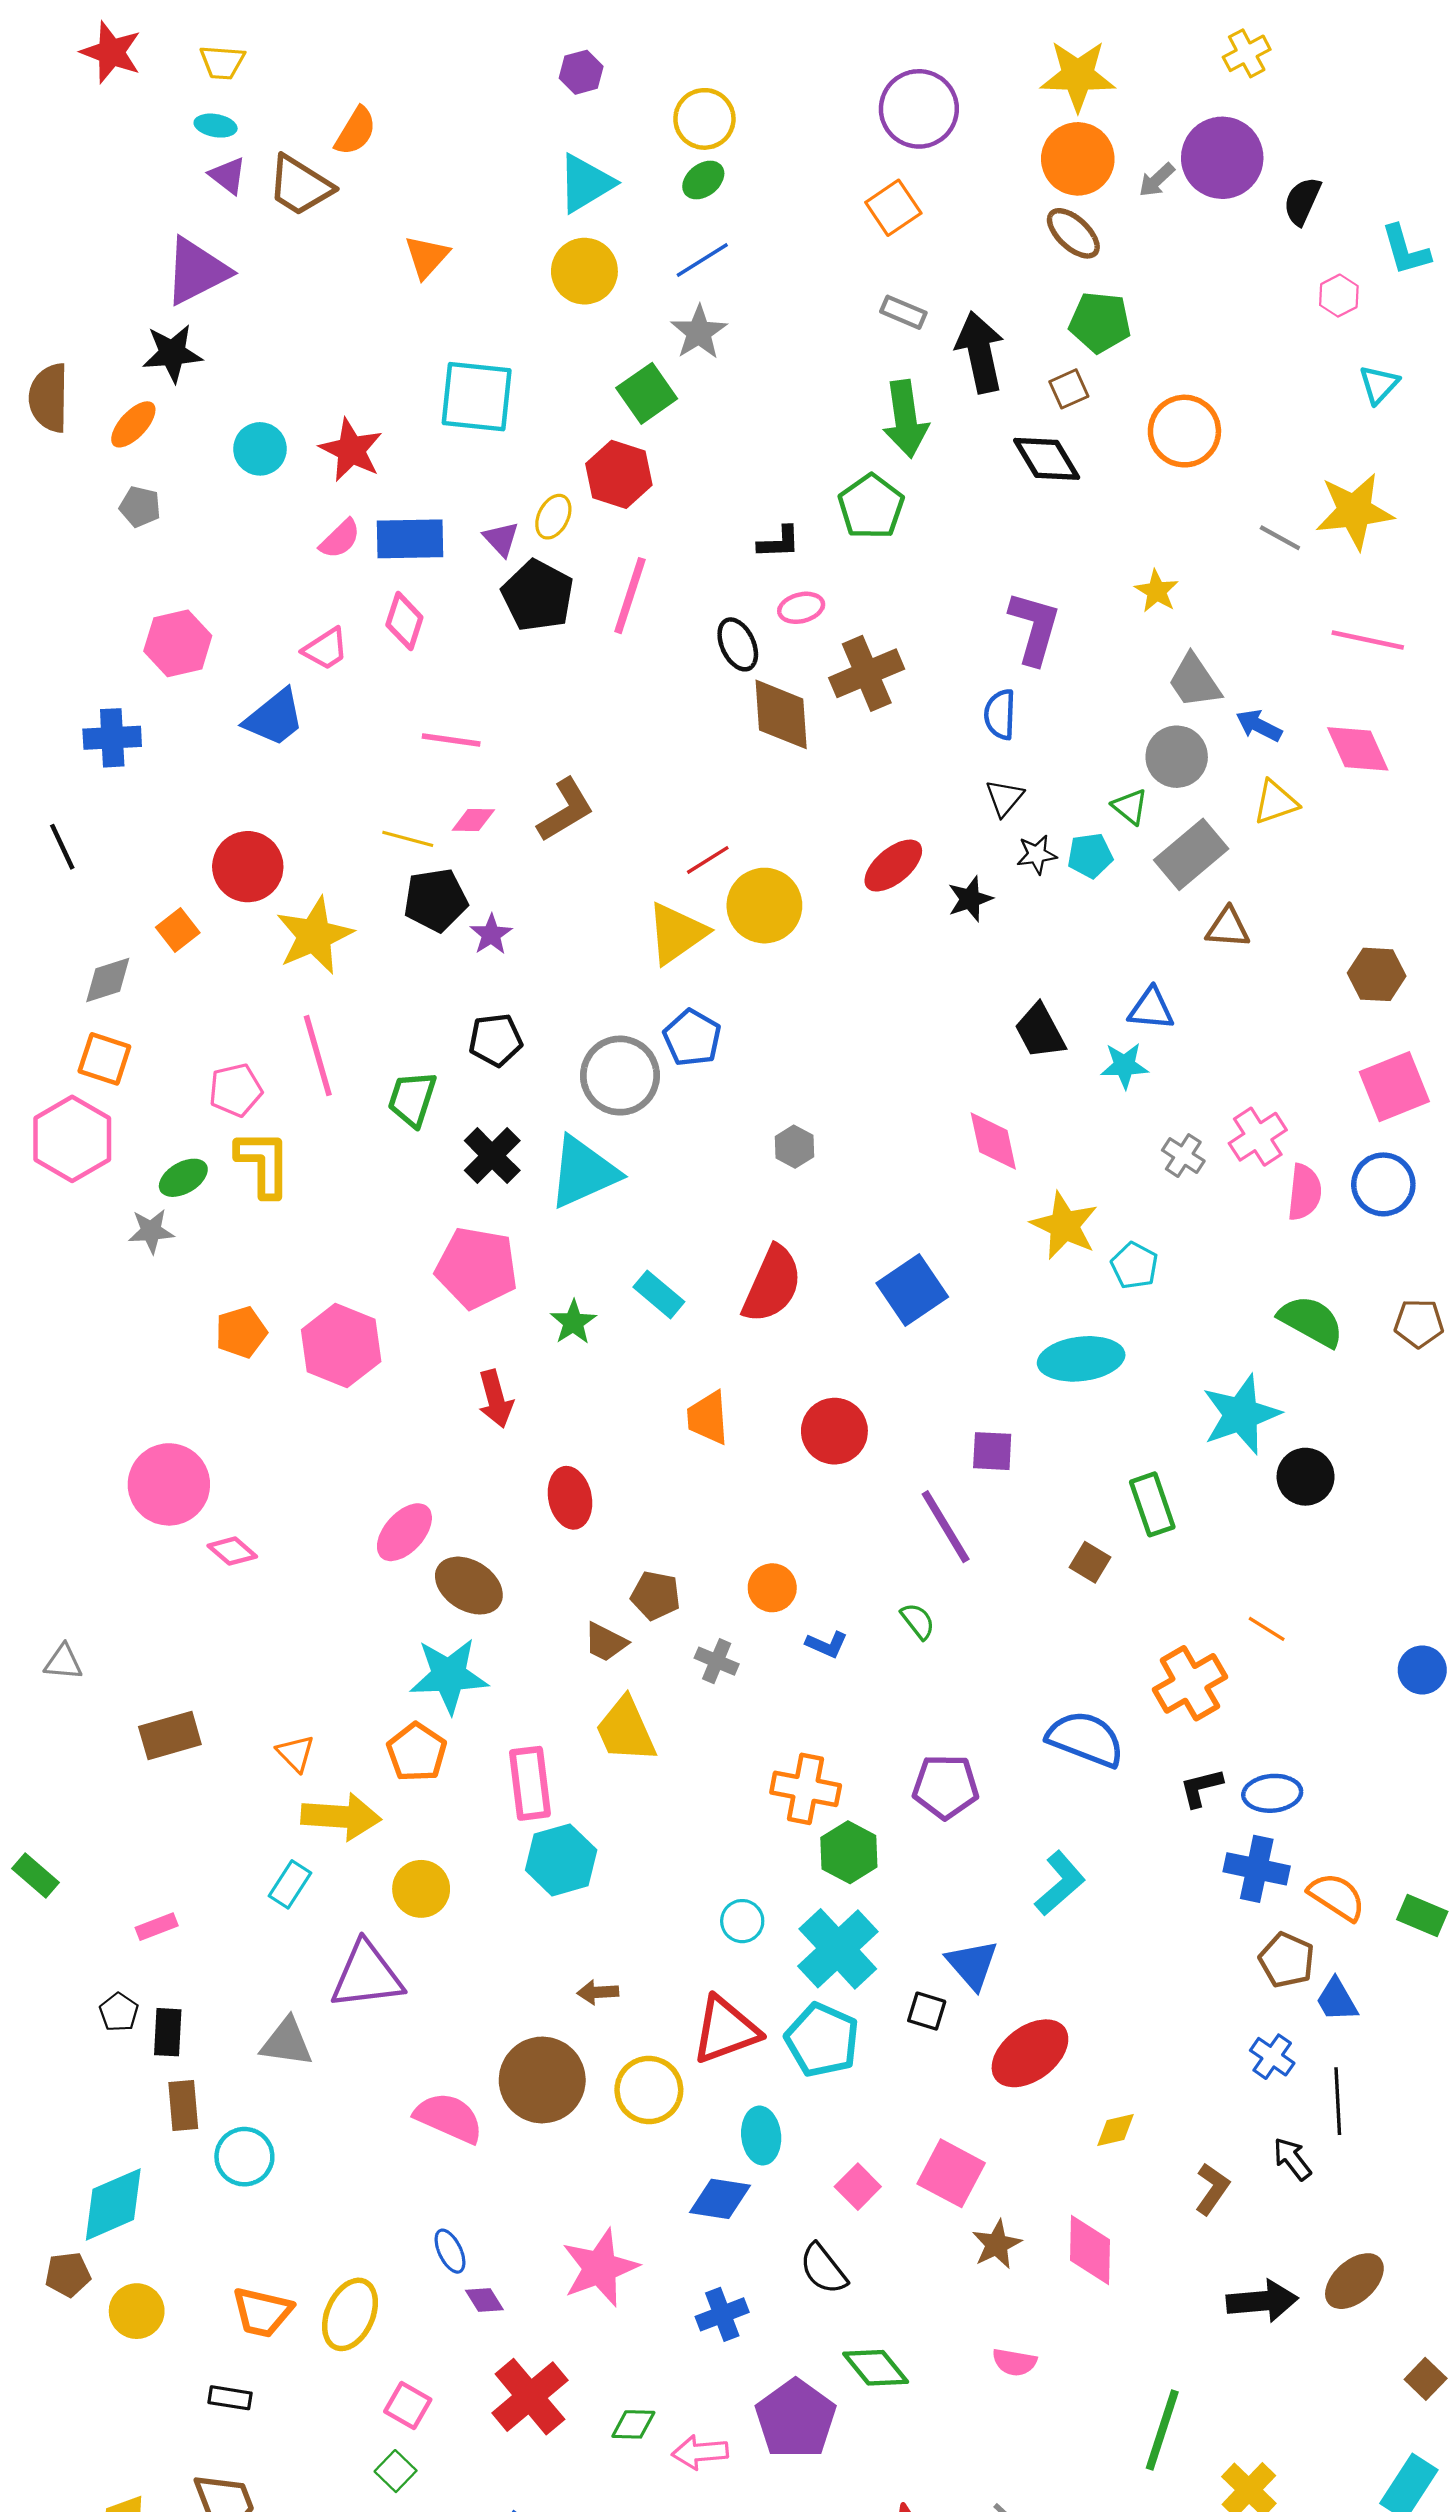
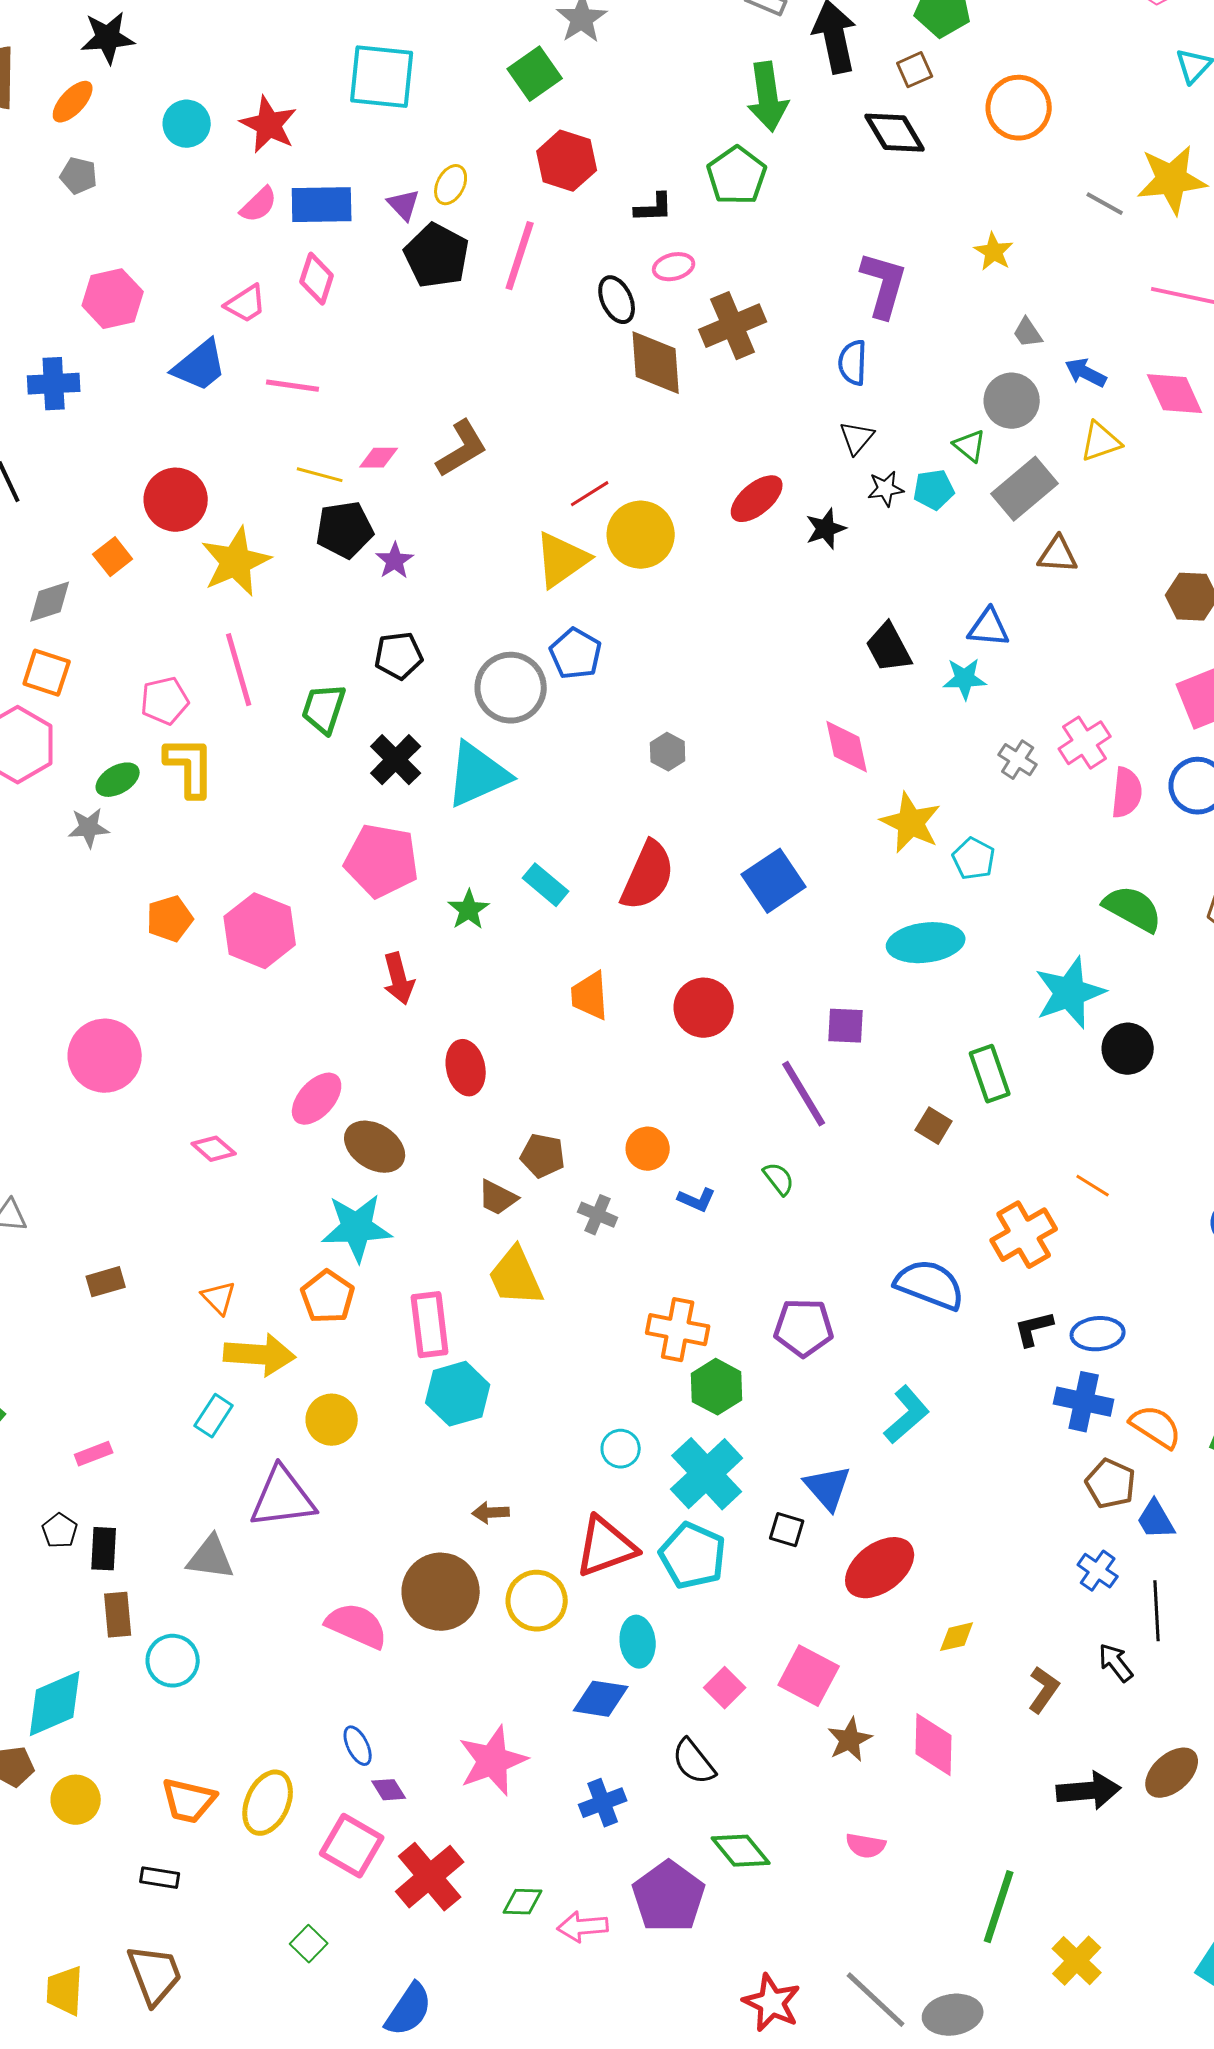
red hexagon: (619, 474) -> (567, 161), moved
gray trapezoid: (1194, 681) -> (1028, 333), size x0.6
pink line: (451, 740) -> (293, 386), moved
pink diamond: (232, 1551) -> (214, 1149), moved
brown rectangle: (170, 1736) -> (106, 1282), size x0.7
pink square: (408, 2406) -> (352, 1846), moved, size x1.5

